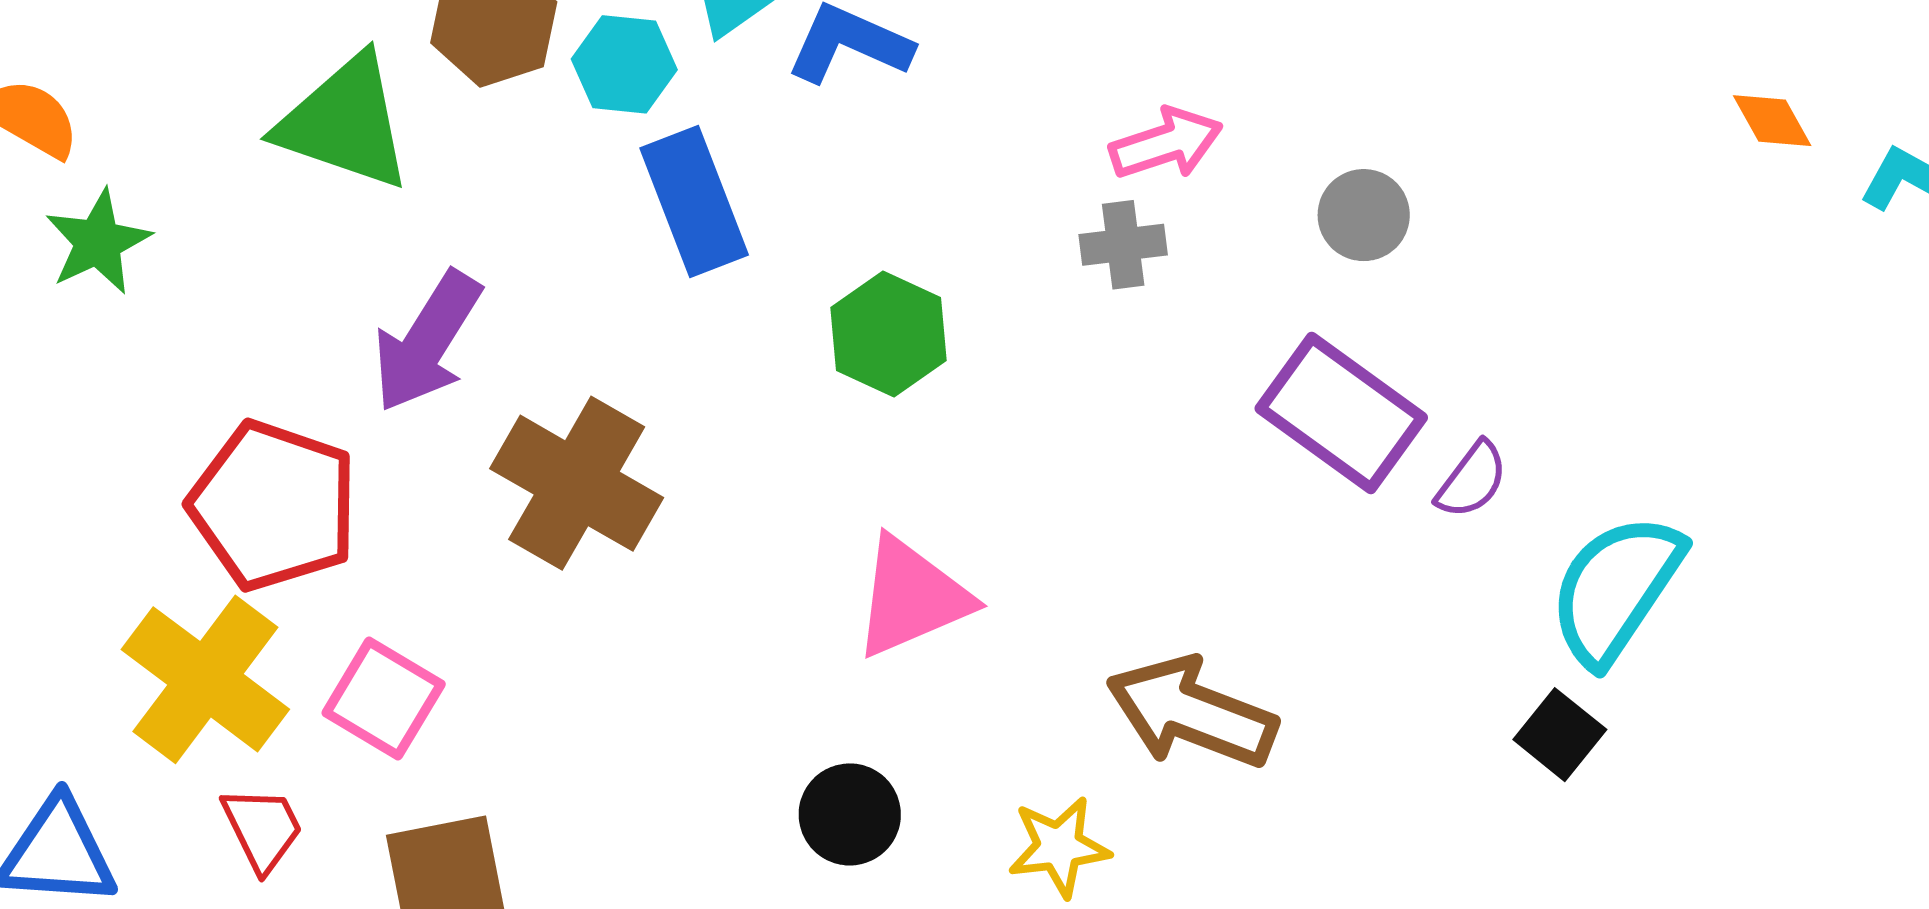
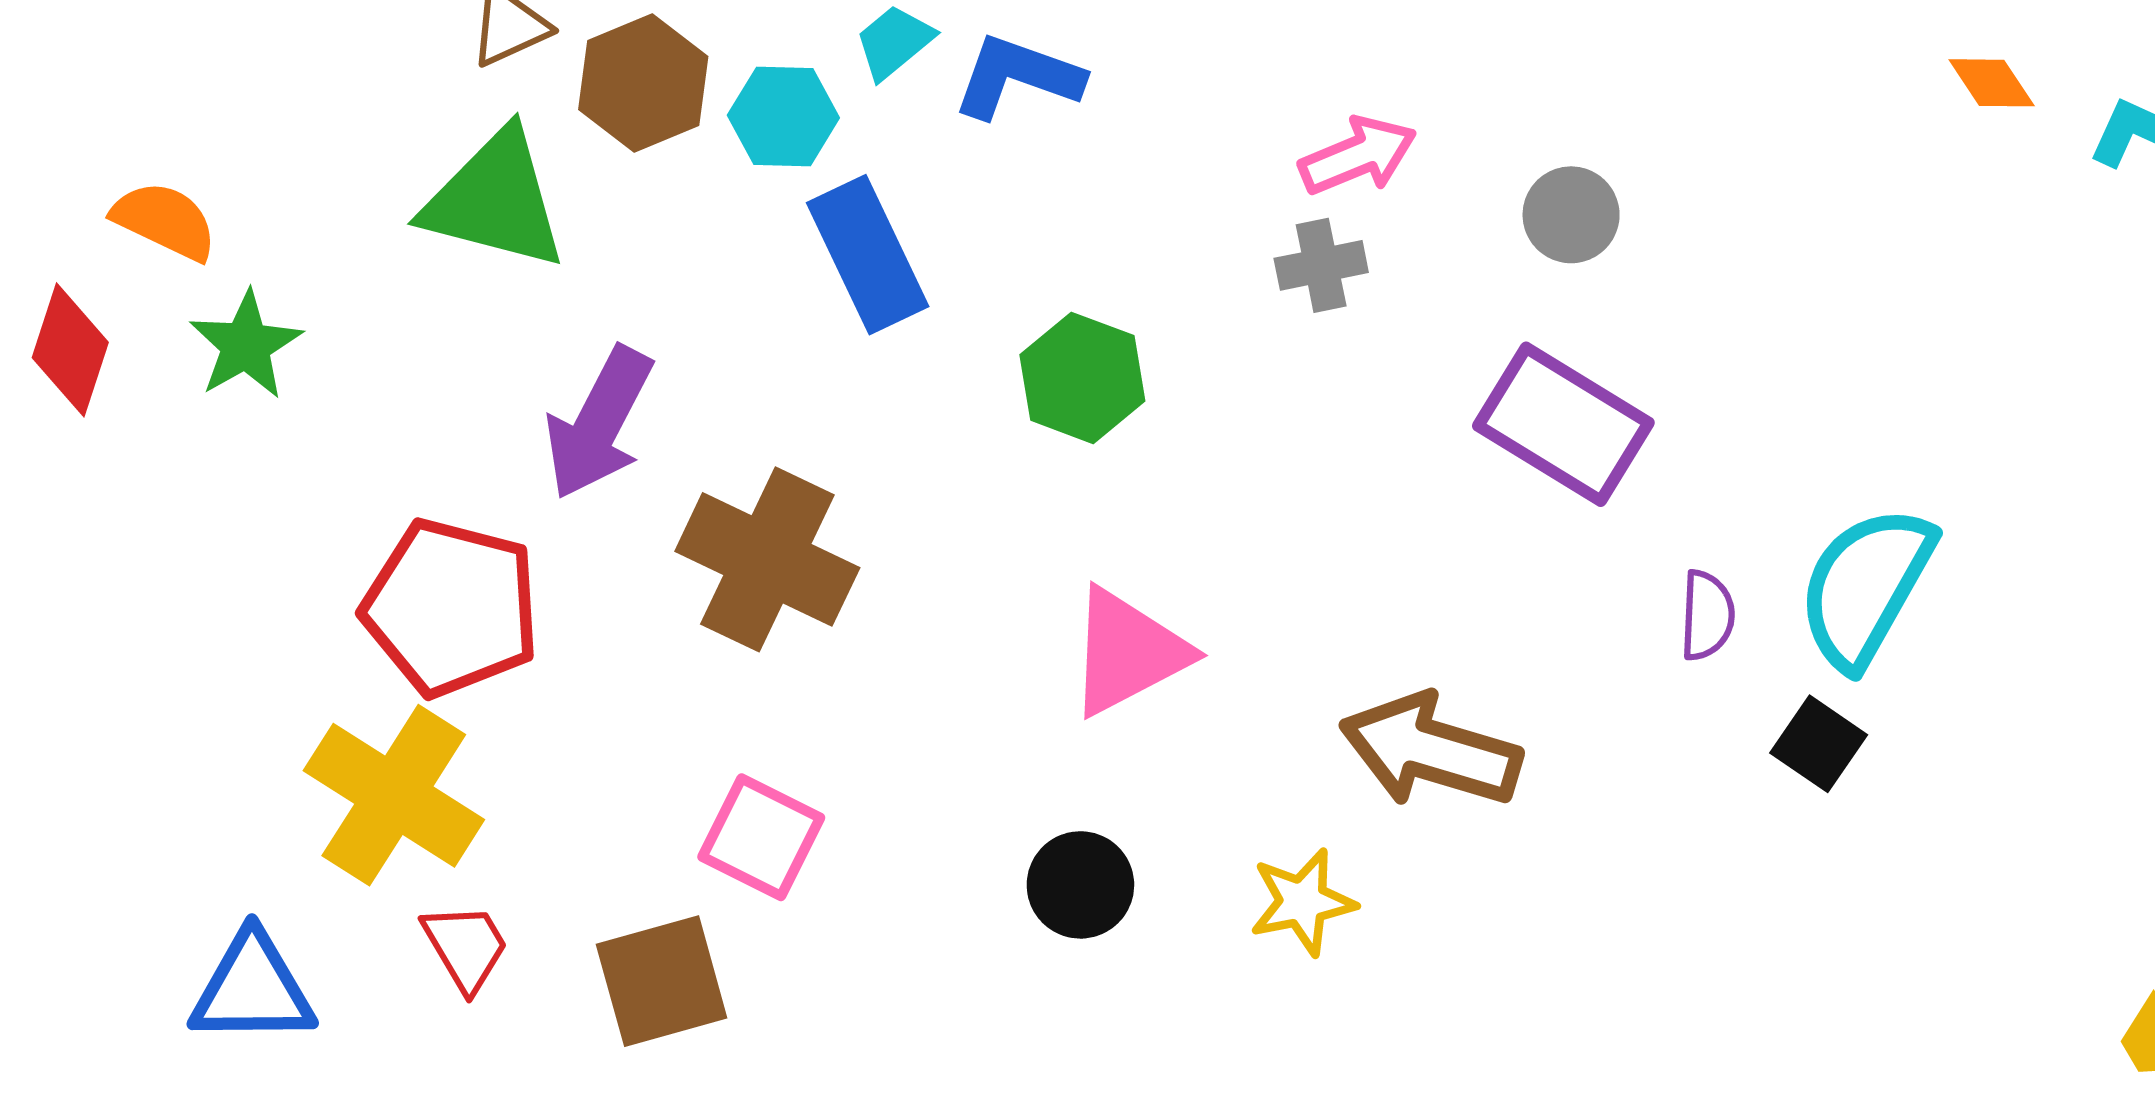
purple semicircle: (1472, 480) -> (1707, 615), moved, turned -30
pink square: (384, 699) -> (761, 837), moved

